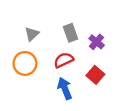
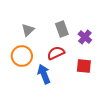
red square: (95, 75) -> (84, 66), turned -35
blue arrow: (65, 88) -> (44, 74), moved

